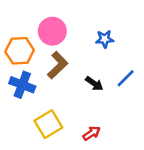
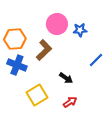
pink circle: (52, 31) -> (57, 24), moved
black arrow: (94, 84) -> (66, 78), moved

